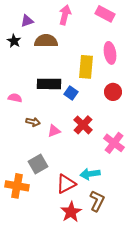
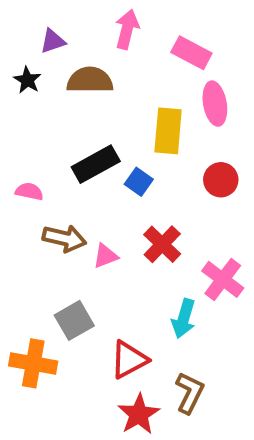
pink rectangle: (105, 14) -> (191, 53), moved
black rectangle: (49, 84) -> (96, 164), turned -30
brown arrow: (33, 122) -> (64, 238), size x1.5
cyan arrow: (90, 174) -> (184, 319), moved, turned -66

